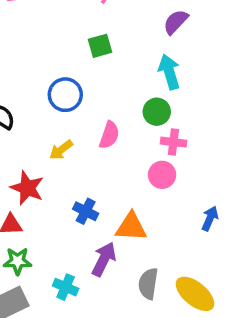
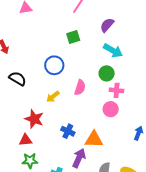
purple semicircle: (176, 22) -> (107, 25), moved
cyan arrow: (169, 72) -> (113, 51), turned 138

